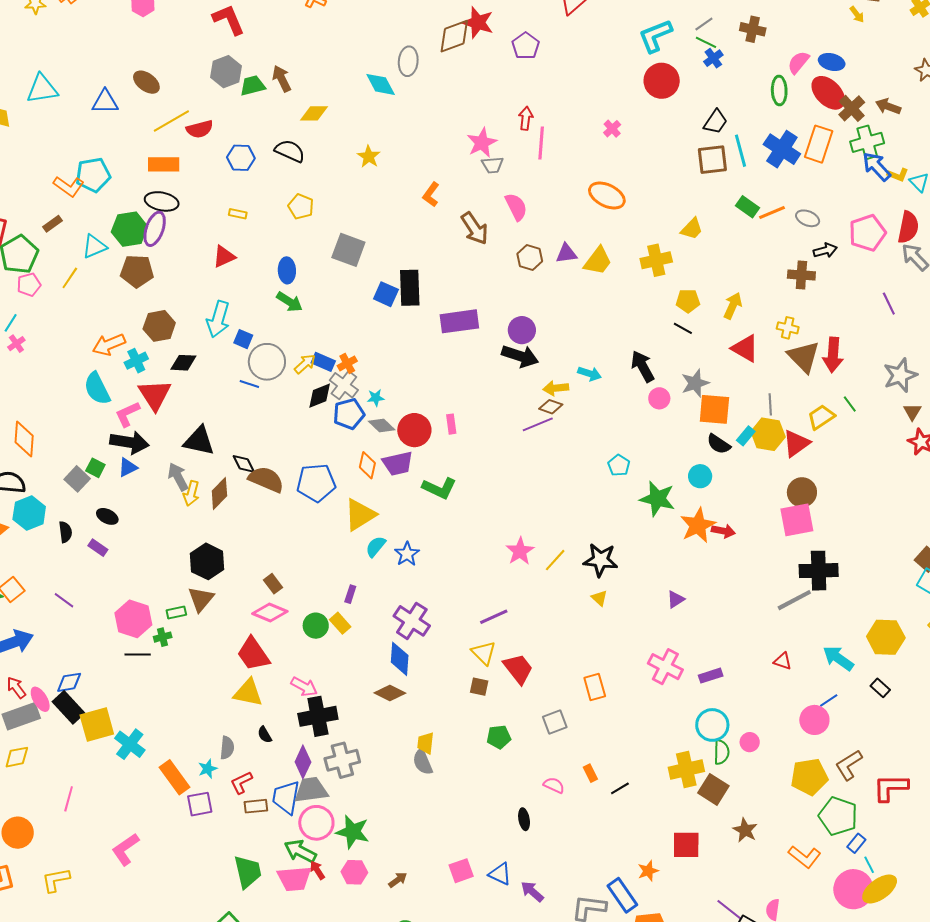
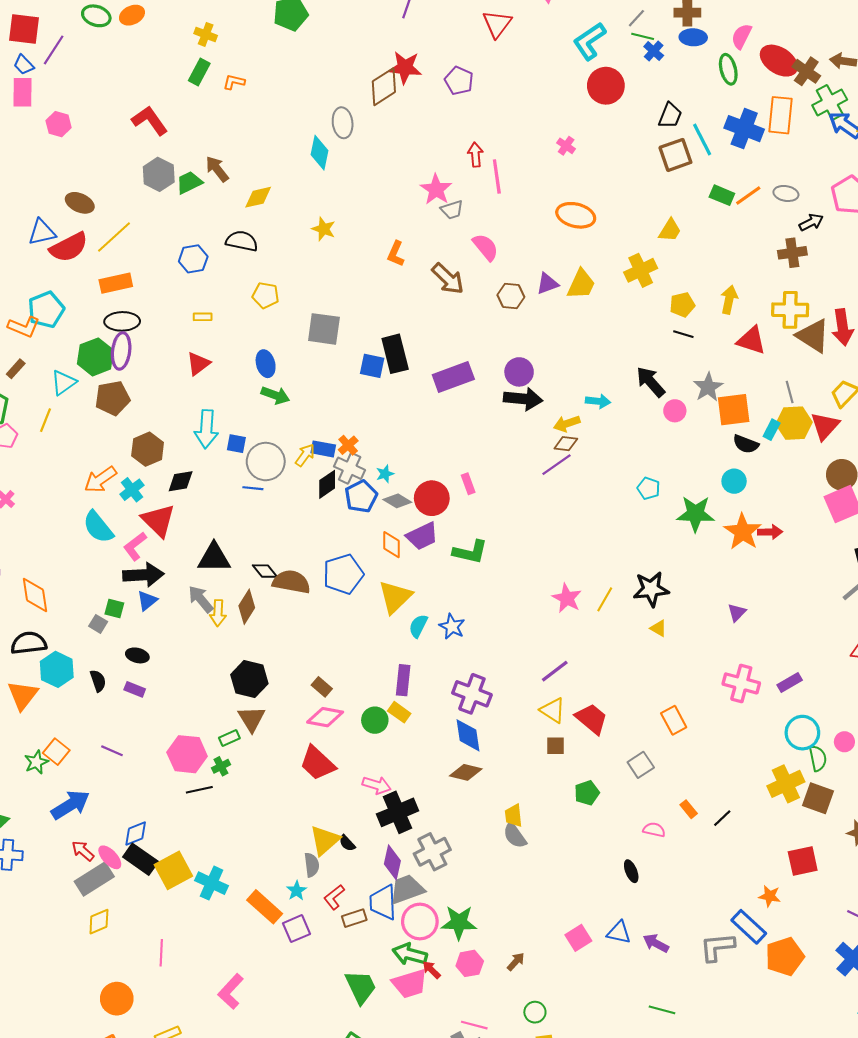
blue ellipse: (832, 62) -> (693, 37), moved
cyan diamond: (381, 84) -> (319, 153), turned 52
red semicircle: (200, 129) -> (69, 247), moved, size x1.4
yellow cross: (788, 328) -> (790, 310), size x1.6
gray square: (77, 479) -> (98, 624), size x0.7
purple rectangle: (350, 594) -> (403, 680), size x1.6
yellow triangle: (248, 693) -> (325, 840), moved, turned -40
orange star: (648, 871) -> (770, 896), turned -30

